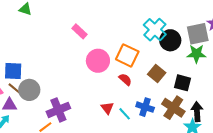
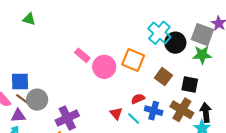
pink rectangle: (80, 31) -> (82, 55), moved
gray square: (198, 34) -> (202, 35), turned 35
red semicircle: (125, 79) -> (138, 99), moved, turned -64

